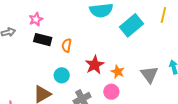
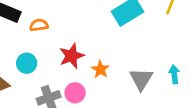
orange semicircle: (67, 45) -> (39, 25), turned 64
pink circle: (111, 92) -> (75, 93), moved

